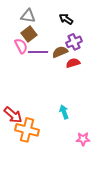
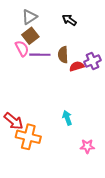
gray triangle: (28, 16) -> (29, 17), turned -42
purple cross: (74, 42) -> (92, 61), moved
brown semicircle: (60, 52) -> (63, 55), turned -70

